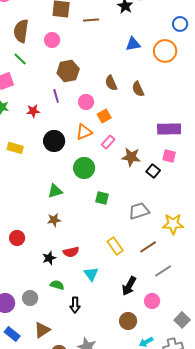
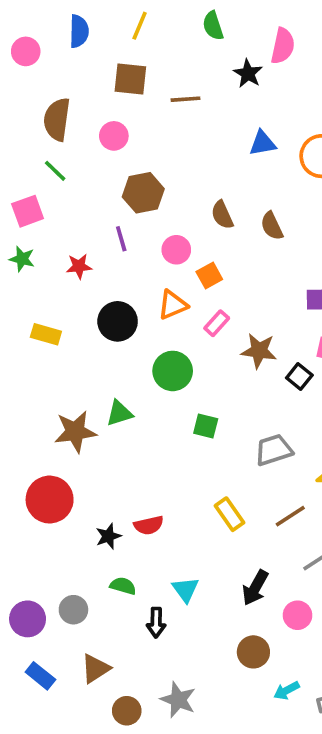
brown star: (54, 220) -> (75, 432), moved, size x1.6
red circle: (17, 238) -> (50, 500), size x1.6
cyan triangle: (91, 274) -> (185, 590), moved

